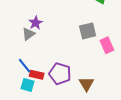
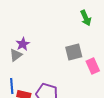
blue line: (24, 66) -> (12, 86), turned 35

